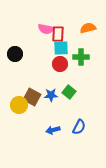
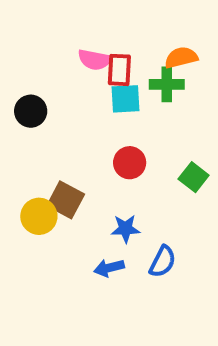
green cross: (81, 57) -> (167, 84), moved
red circle: (60, 64) -> (130, 163), moved
green square: (69, 92) -> (194, 177), moved
blue star: (51, 95) -> (125, 229), moved

